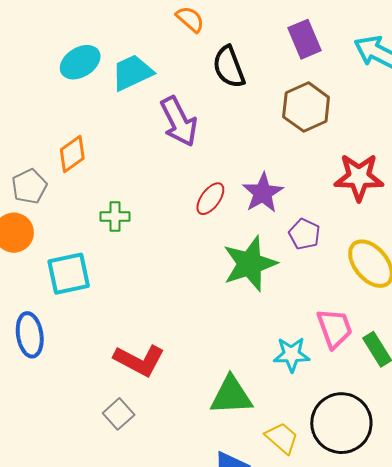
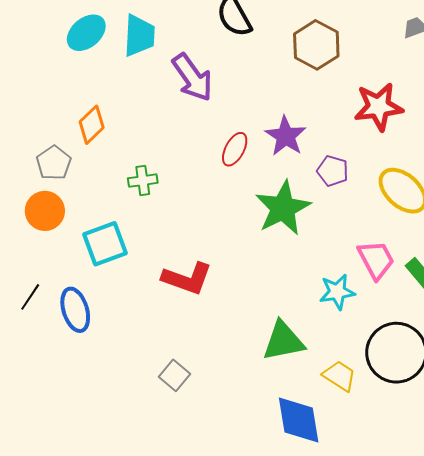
cyan trapezoid: (132, 73) -> (139, 36), turned 126
red L-shape: (139, 360) -> (187, 278), moved

